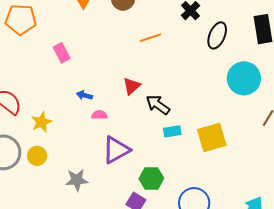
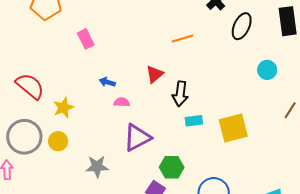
orange line: (151, 38) -> (183, 39), moved
cyan circle: (244, 78) -> (267, 70), size x0.6
black arrow: (158, 105) -> (180, 94), turned -120

